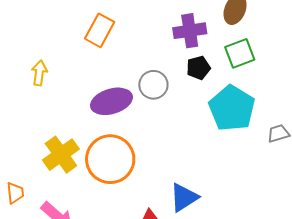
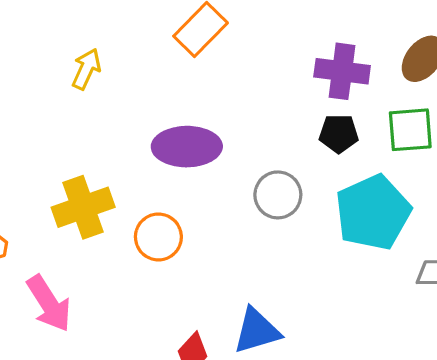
gray circle: (153, 85) -> (278, 195), moved
orange circle: (110, 159) -> (158, 237), size x0.6

